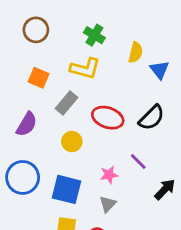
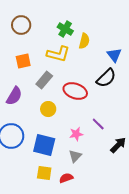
yellow semicircle: (136, 52) -> (84, 41), moved
orange square: (39, 78) -> (23, 61), turned -35
black semicircle: (152, 118) -> (106, 78), moved

